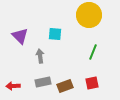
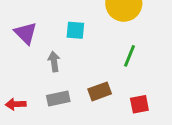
red square: (92, 83) -> (139, 104), moved
brown rectangle: (65, 86) -> (100, 91), moved

